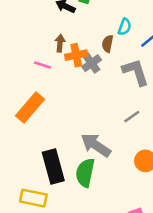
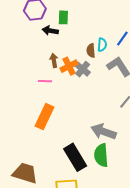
cyan semicircle: (125, 27) -> (102, 45), moved

